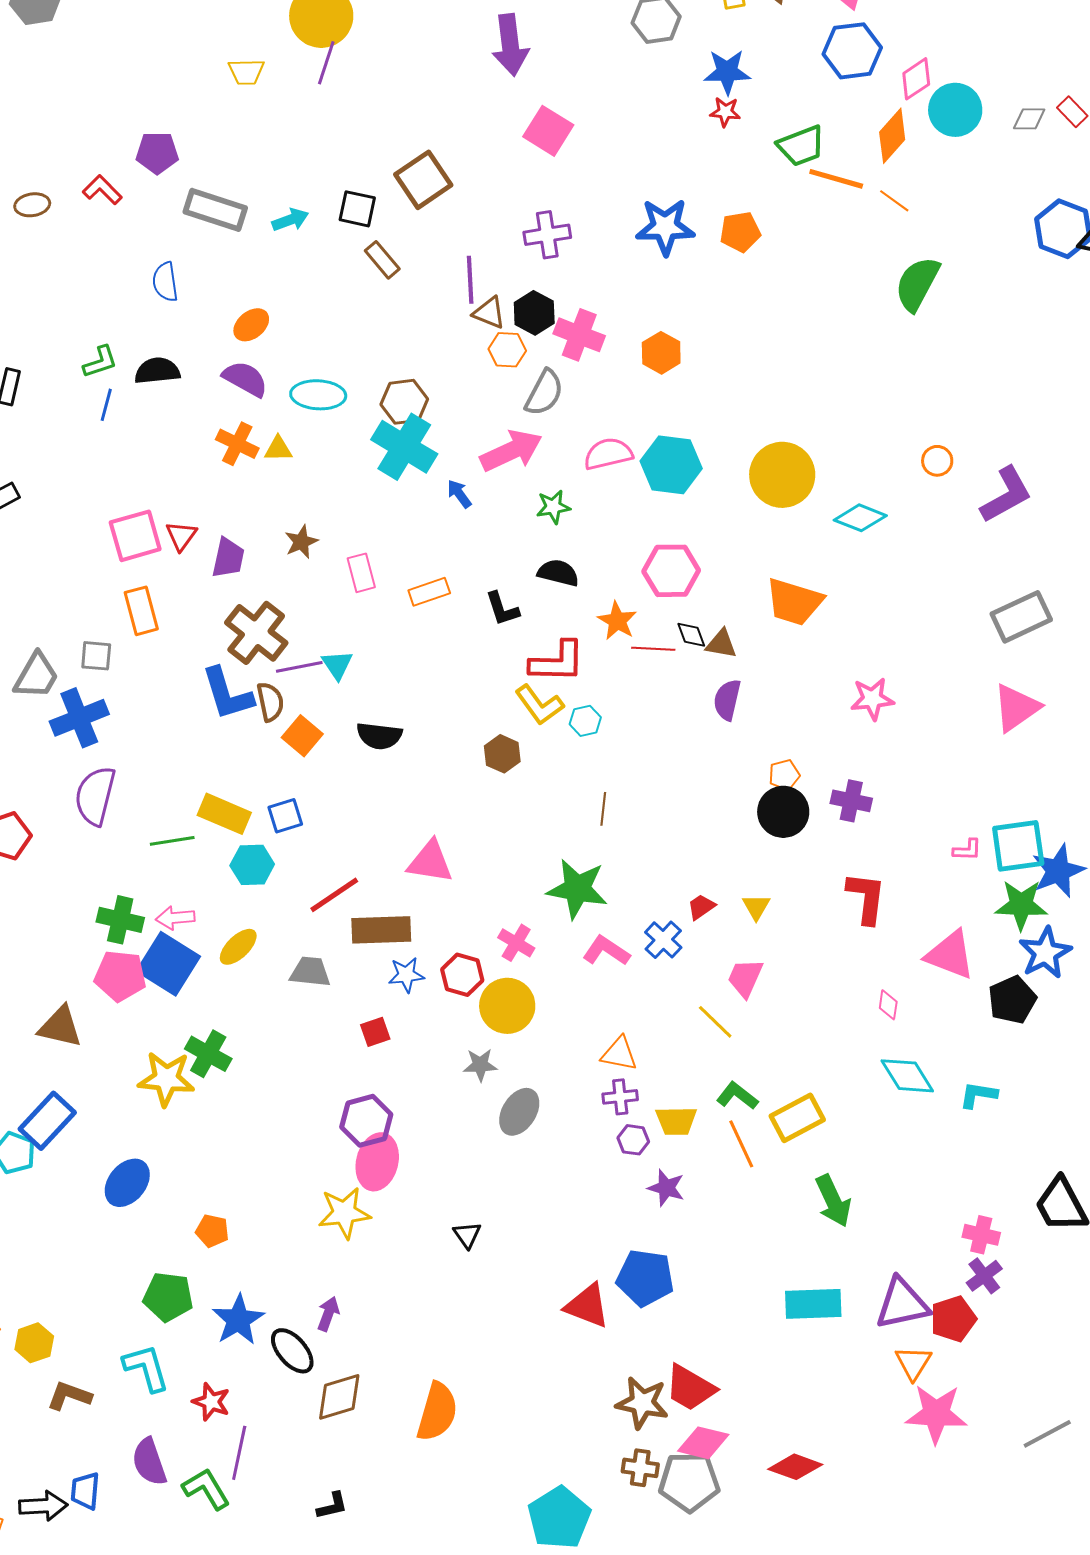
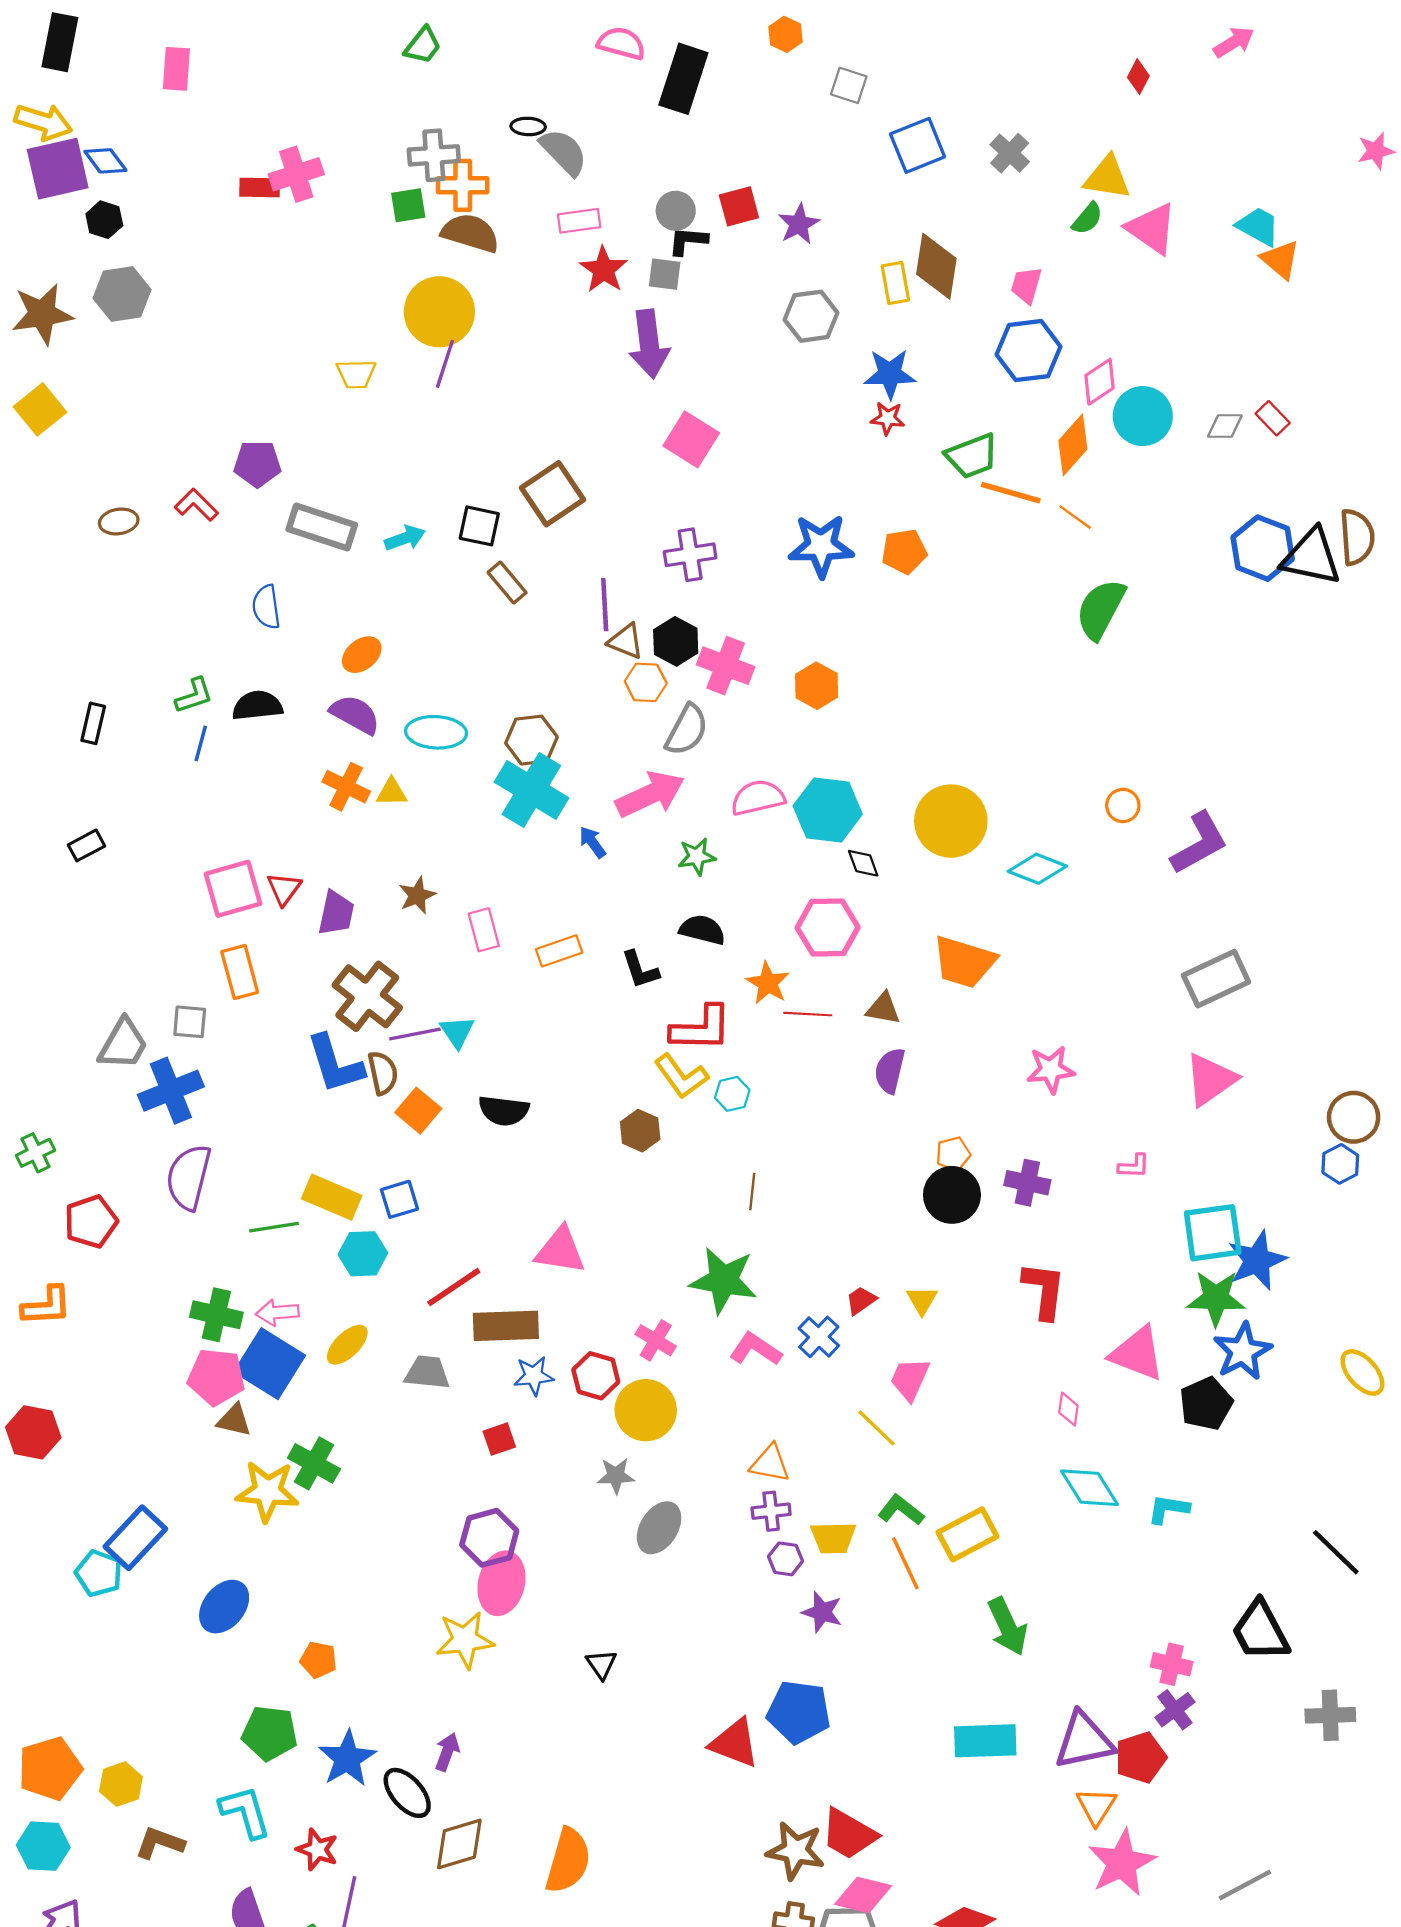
black diamond: (691, 635) -> (863, 863), moved
pink L-shape: (967, 850) -> (1134, 1166), moved
brown triangle: (60, 1027) -> (234, 1420), moved, size x0.7
pink star: (936, 1414) -> (1122, 1863), turned -30

